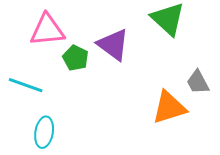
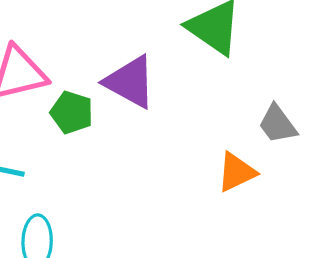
orange triangle: (169, 107) -> (236, 172), size x0.7

